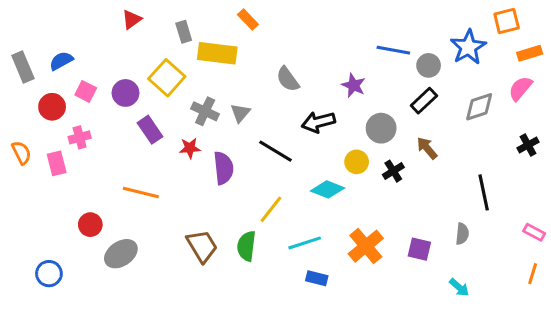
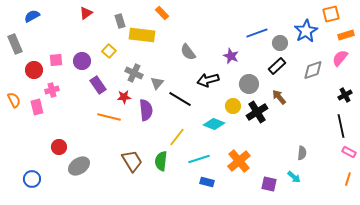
blue line: (393, 50) -> (257, 33), turned -30
blue semicircle: (61, 61) -> (32, 16), moved
yellow square: (167, 78) -> (109, 51), size x0.6
pink square: (86, 91) -> (56, 60), turned -32
gray triangle: (240, 113) -> (157, 83), moved
black cross: (393, 171) -> (257, 112), size x1.5
orange line: (141, 192) -> (109, 117), moved
black line: (484, 192) -> (341, 126), moved
purple square: (419, 249) -> (269, 184), moved
cyan arrow: (459, 287) -> (294, 177), moved

